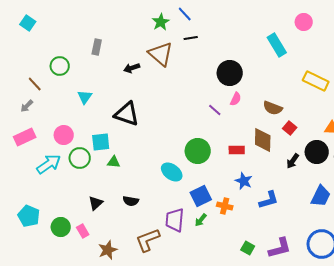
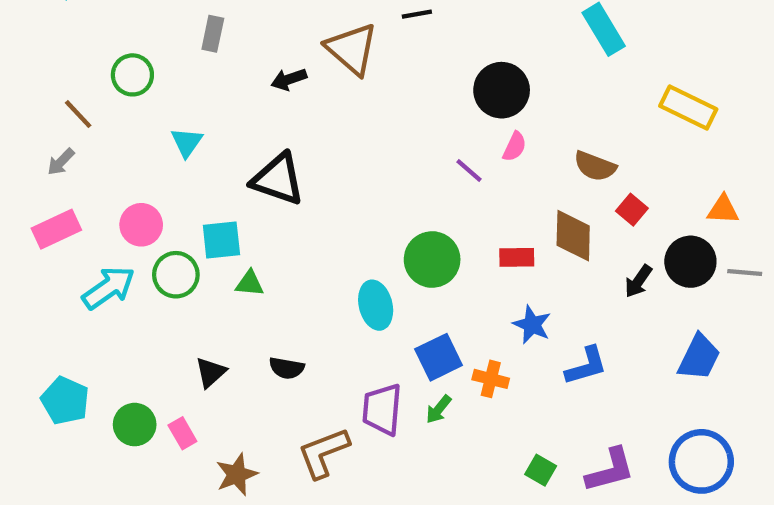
cyan ellipse: (172, 172) -> (376, 305), turned 40

